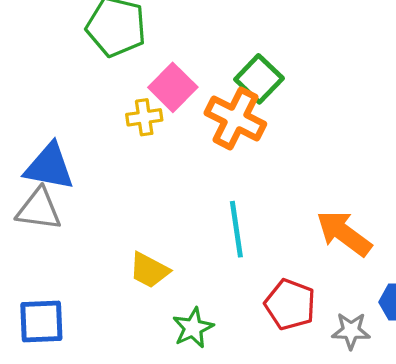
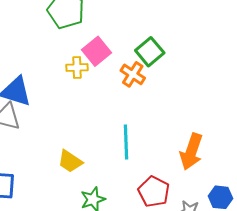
orange cross: (235, 118) -> (133, 74), size x0.7
orange arrow: (344, 233) -> (191, 152), turned -114

